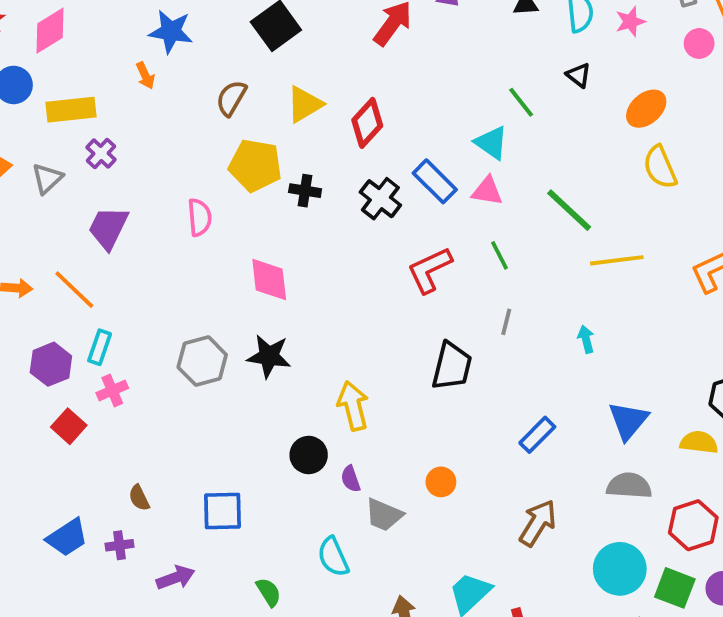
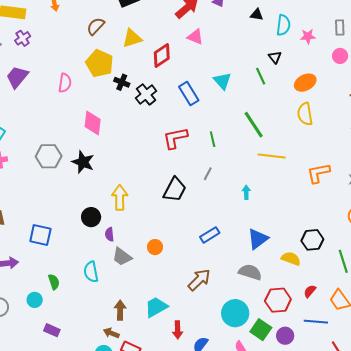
green line: (521, 102) -> (261, 76), moved
pink triangle: (487, 191) -> (195, 37), moved
black cross: (380, 199) -> (146, 94), moved

